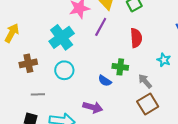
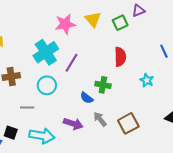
purple line: (101, 27) -> (72, 63), moved
gray arrow: (145, 81) -> (100, 119), moved
gray line: (38, 94) -> (27, 108), moved

